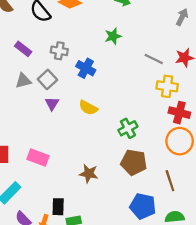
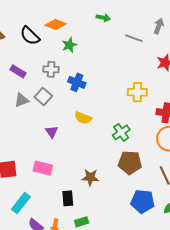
green star: (113, 36) -> (69, 45), moved
gray line: (154, 59) -> (134, 38), moved
yellow cross: (167, 86) -> (137, 92), moved
purple triangle: (52, 104) -> (52, 132), moved
black rectangle: (58, 207) -> (68, 198), moved

